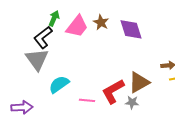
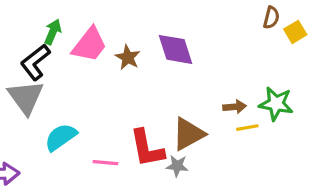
brown star: (101, 22) -> (128, 57), moved
red L-shape: (113, 91) -> (147, 148), turned -72

